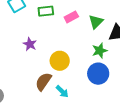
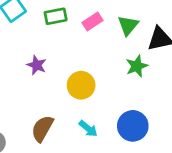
blue circle: (98, 74) -> (133, 126), moved
brown semicircle: (43, 82) -> (42, 128), moved

